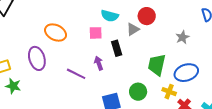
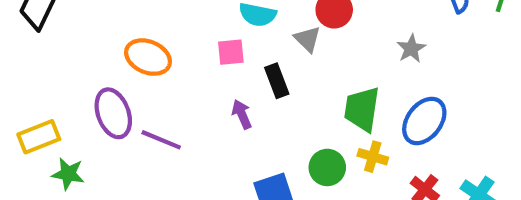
gray triangle: (133, 29) -> (307, 39), turned -40
blue ellipse: (186, 73) -> (424, 121), turned -30
purple line: (76, 74) -> (161, 140), moved
yellow cross: (169, 92) -> (373, 157), moved

